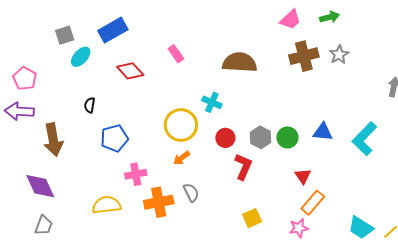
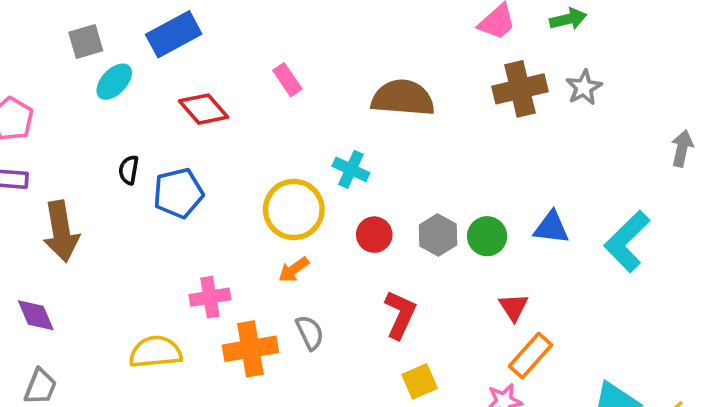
blue pentagon: (114, 138) -> (178, 193), moved
red L-shape: (243, 167) -> (400, 315), moved
purple diamond: (40, 186) -> (36, 315), size x0.7

